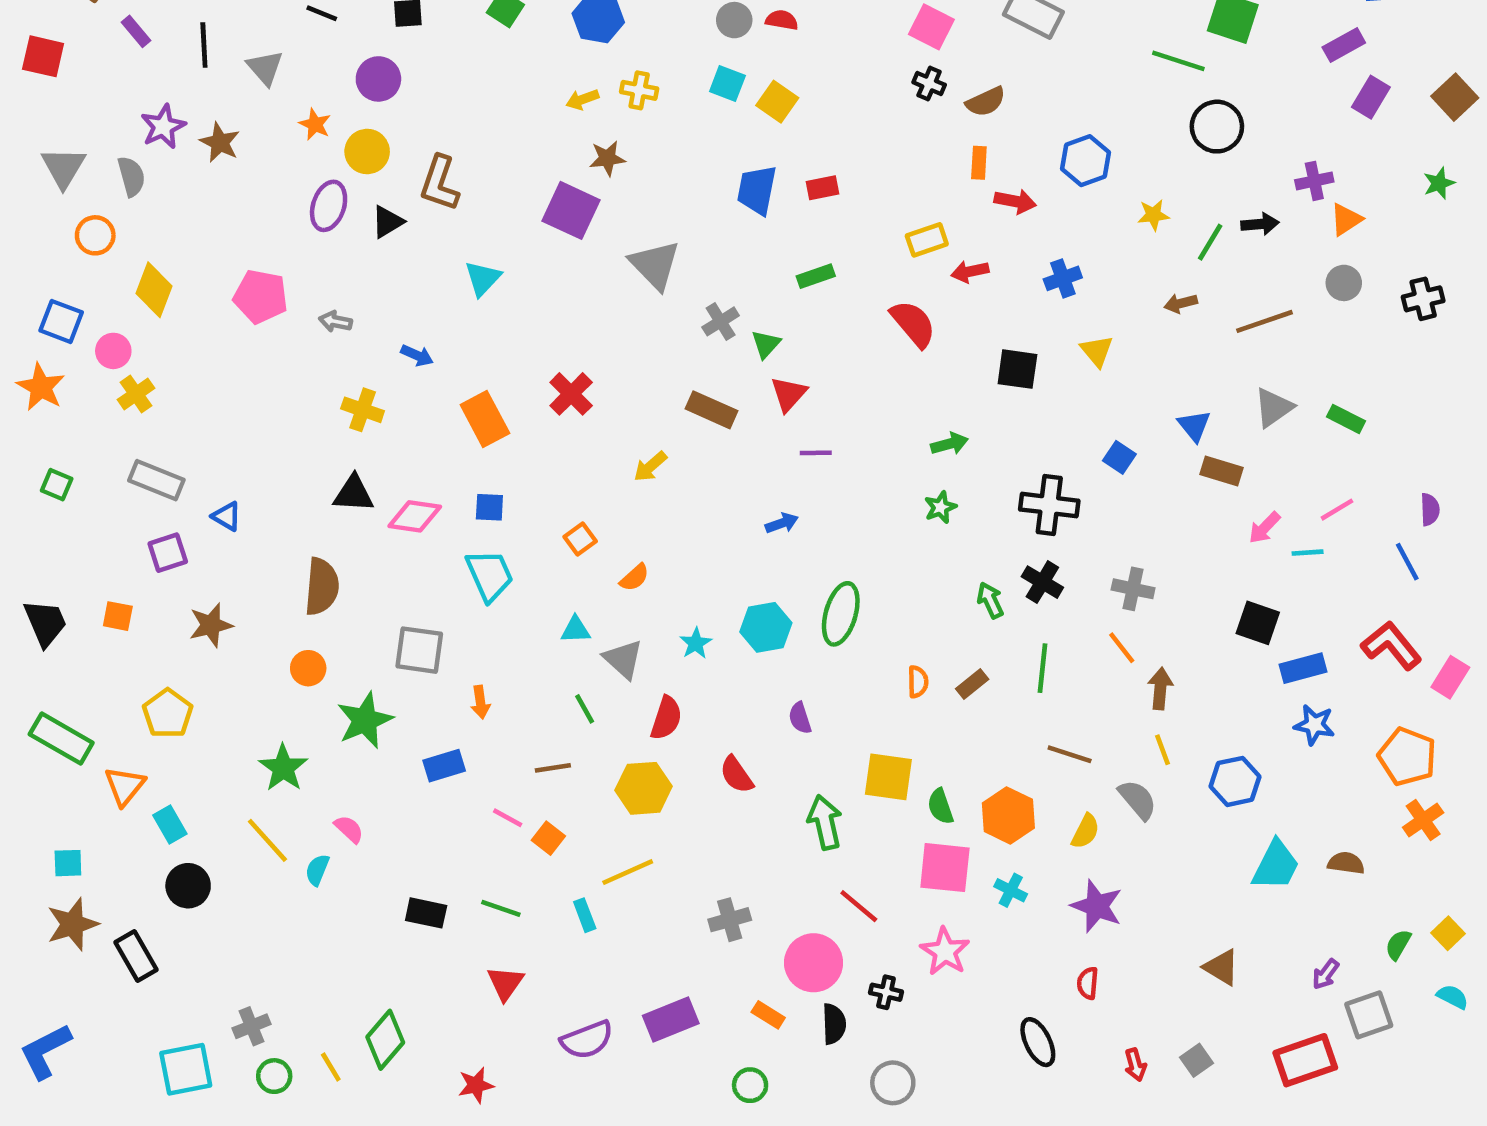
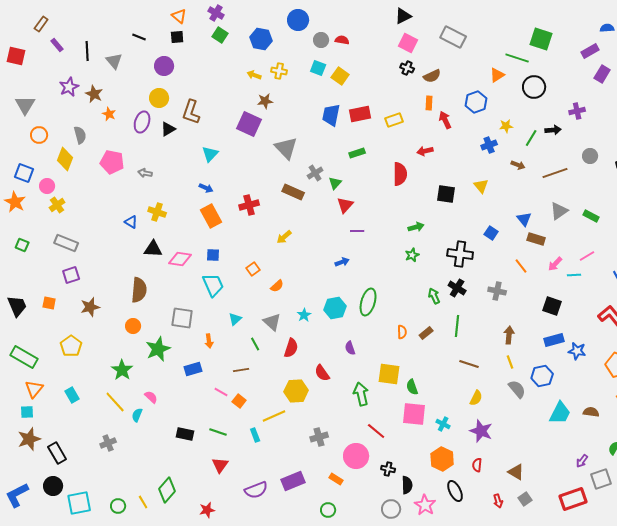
yellow arrow: (582, 99) -> (254, 75), turned 40
orange star: (315, 124) -> (109, 114), moved
gray semicircle: (131, 176) -> (80, 135), moved
red rectangle: (823, 188) -> (360, 114), size x1.5
red arrow: (1015, 201) -> (445, 120), turned -126
orange triangle: (1346, 219) -> (497, 75), moved
yellow rectangle: (927, 240) -> (394, 120), moved
blue cross: (1063, 278) -> (489, 145), moved
brown arrow: (1181, 303) -> (518, 165), turned -144
red semicircle: (913, 324) -> (400, 174), turned 40
blue arrow: (417, 355) -> (206, 188), moved
red cross: (571, 394) -> (249, 205), turned 30
brown rectangle: (712, 410) -> (293, 192), moved
blue triangle: (227, 516) -> (131, 222), moved
cyan triangle: (576, 630) -> (235, 319), moved, turned -40
orange line: (1122, 648) -> (521, 266), moved
blue rectangle: (1303, 668) -> (554, 340), moved
orange triangle: (125, 786) -> (34, 389), moved
yellow hexagon: (644, 788) -> (296, 391), moved
gray semicircle: (1138, 800) -> (517, 389), moved
orange hexagon: (1008, 815) -> (442, 459), moved
black circle: (188, 886) -> (53, 486), moved
pink star: (945, 951) -> (425, 505), moved
brown triangle: (1221, 967) -> (516, 472), moved
black semicircle: (834, 1024) -> (407, 485), moved
gray cross: (252, 1026) -> (108, 443), moved

